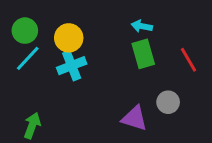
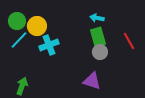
yellow circle: (69, 38) -> (37, 26), moved
gray circle: (168, 102) -> (100, 52), moved

